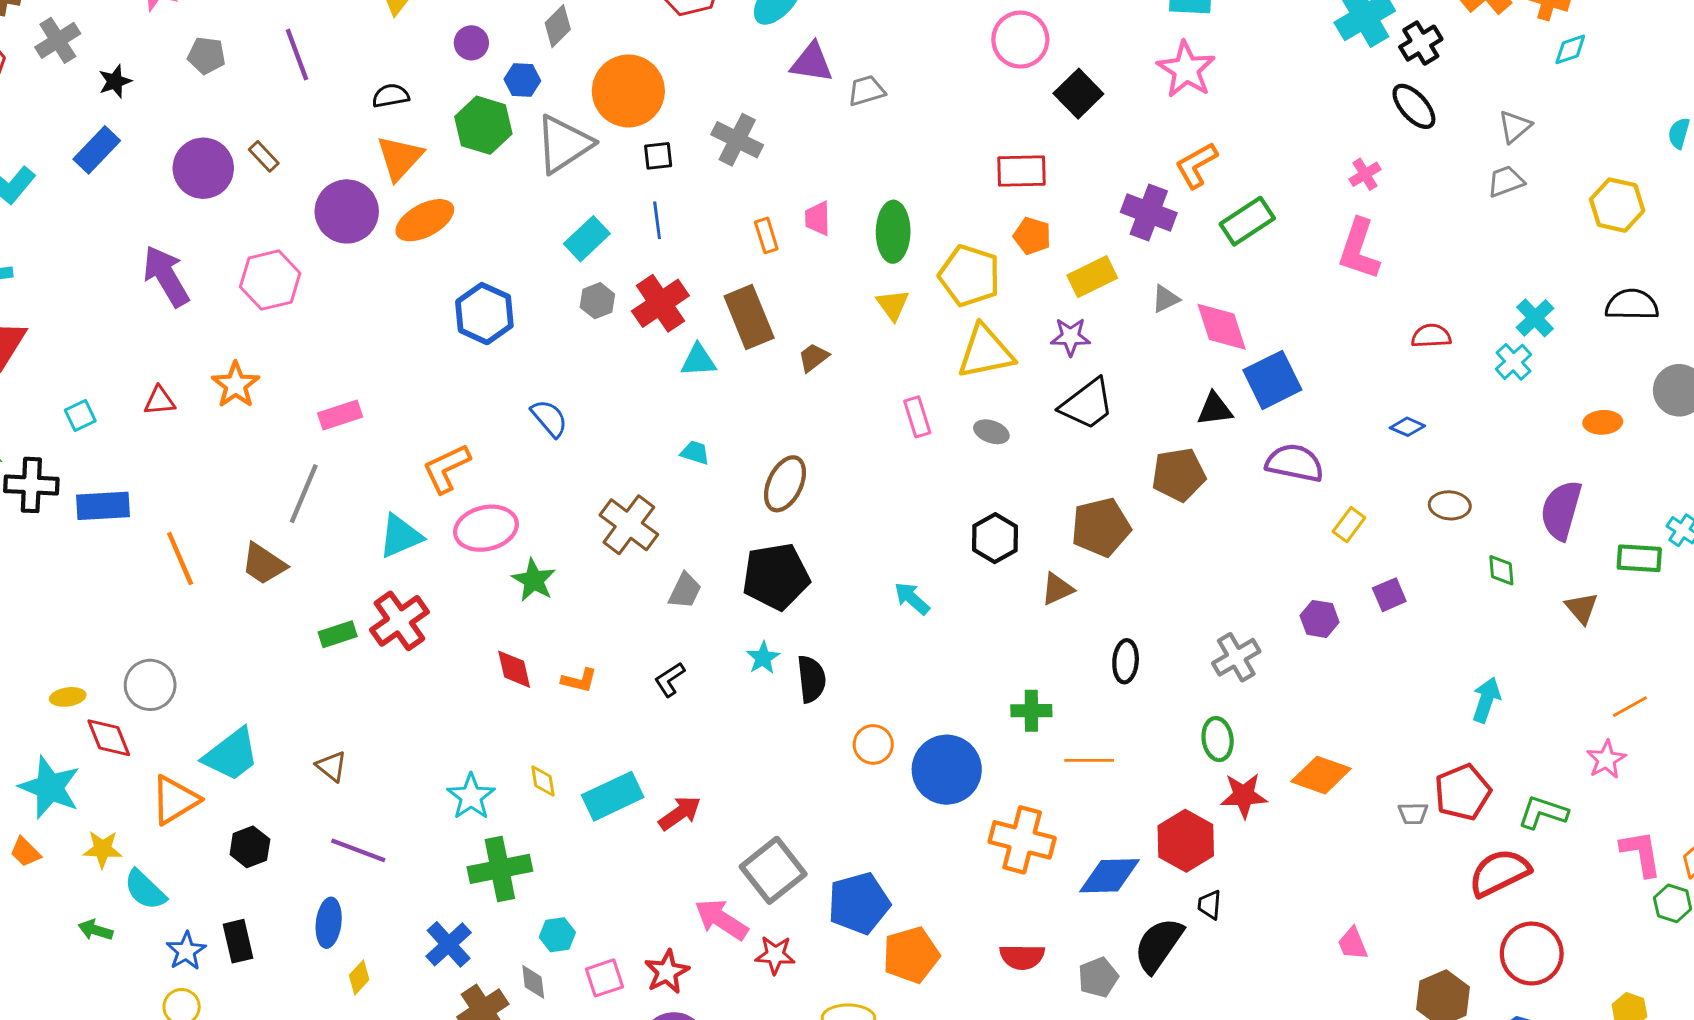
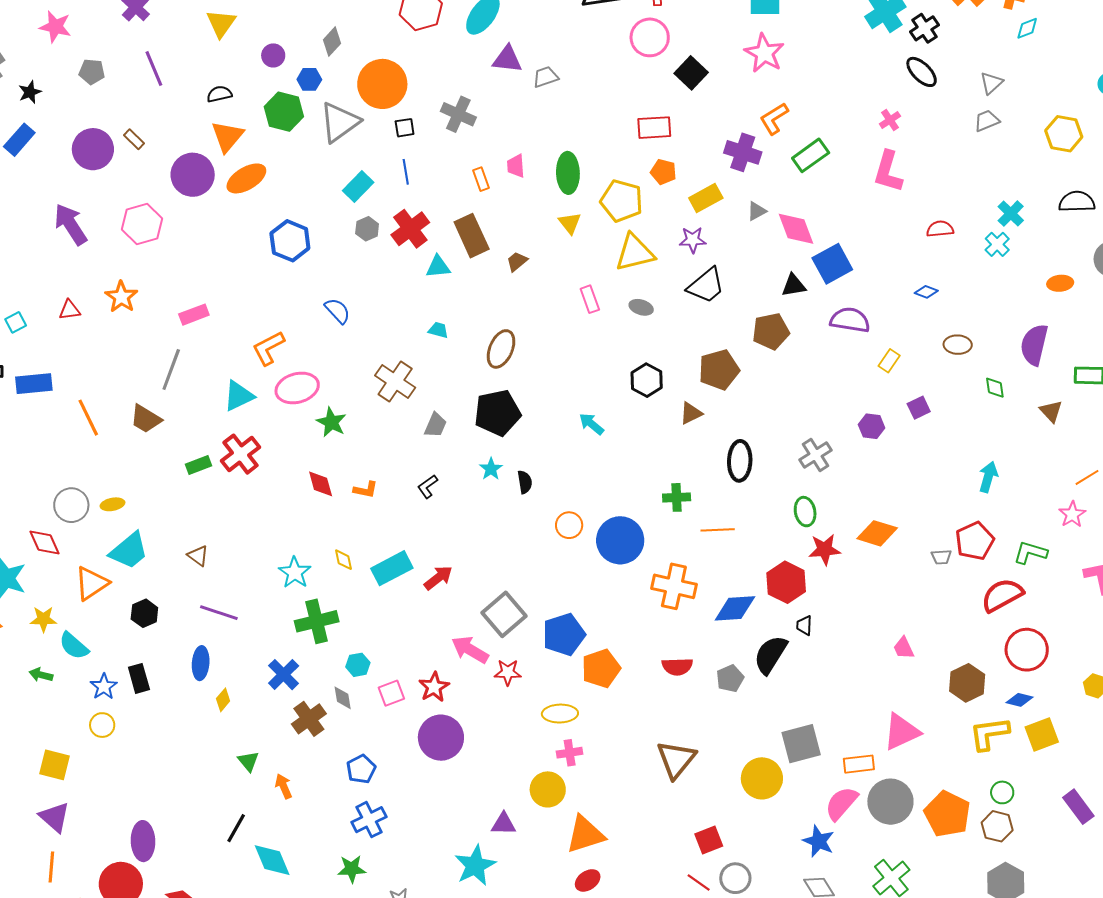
black ellipse: (1126, 661) -> (740, 461), size x1.4
black semicircle: (811, 679) -> (525, 482), size x0.7
yellow ellipse: (68, 697) -> (112, 504), moved

